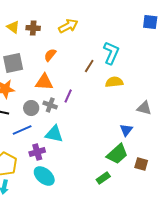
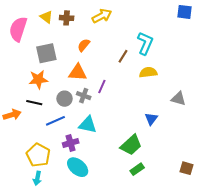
blue triangle: (126, 130) -> (151, 119), moved
green trapezoid: (117, 154) -> (131, 145), moved
brown square: (141, 164) -> (186, 168), moved

